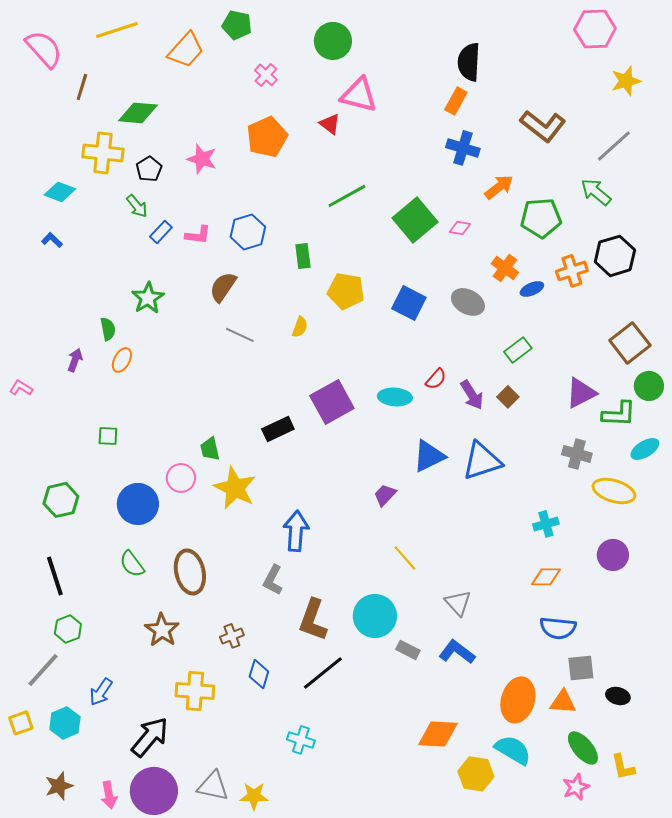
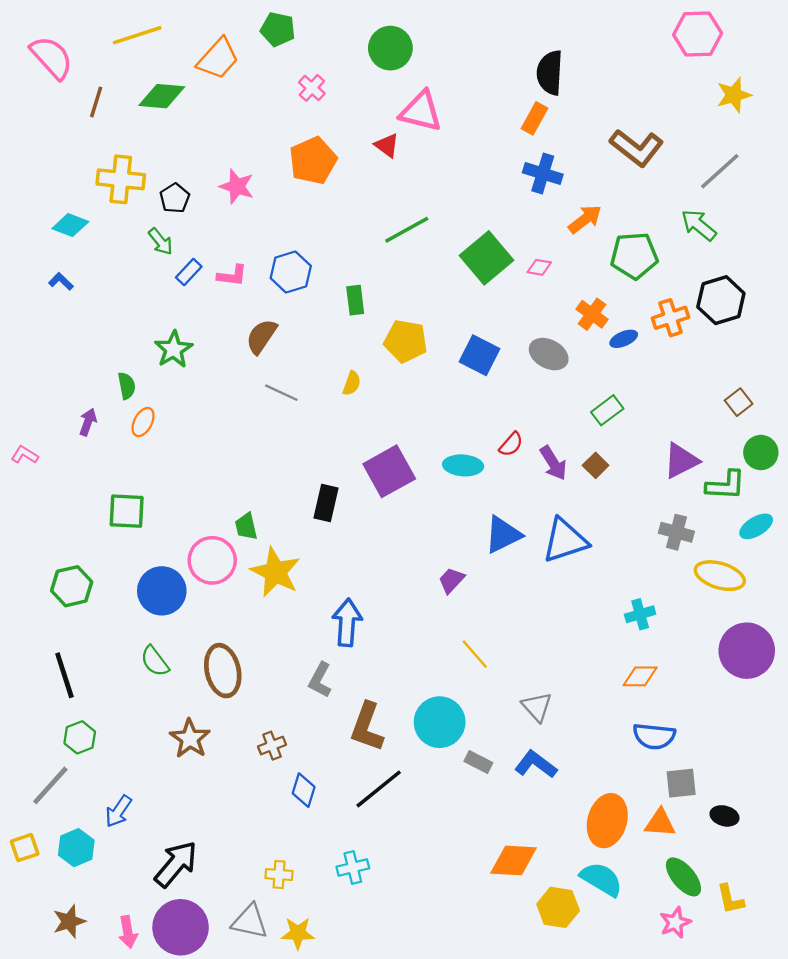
green diamond: (138, 113) -> (162, 96), moved
brown square: (630, 343) -> (739, 402), size x0.6
black rectangle: (278, 429) -> (326, 503), turned -52
green square: (108, 436) -> (127, 511), size x1.6
pink circle: (181, 478) -> (212, 560), size x1.4
purple circle: (613, 555) -> (747, 651), moved, size x1.5
yellow cross: (195, 691) -> (279, 875), moved, size x0.6
cyan cross: (301, 740) -> (353, 868), turned -32

